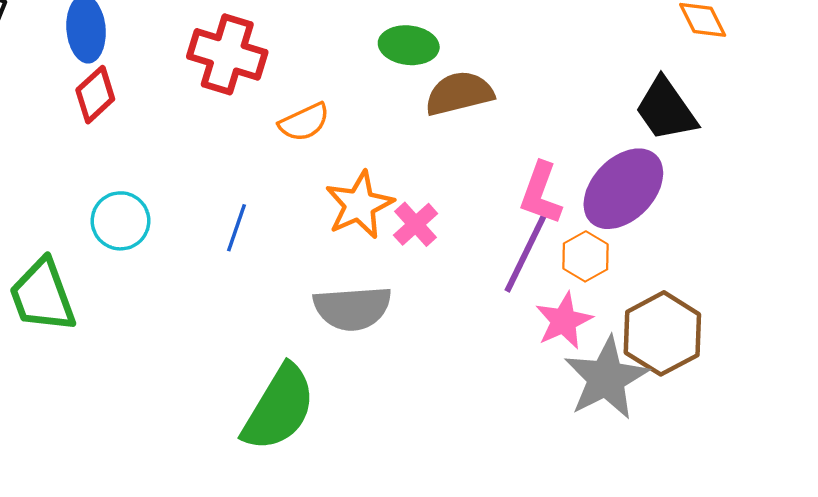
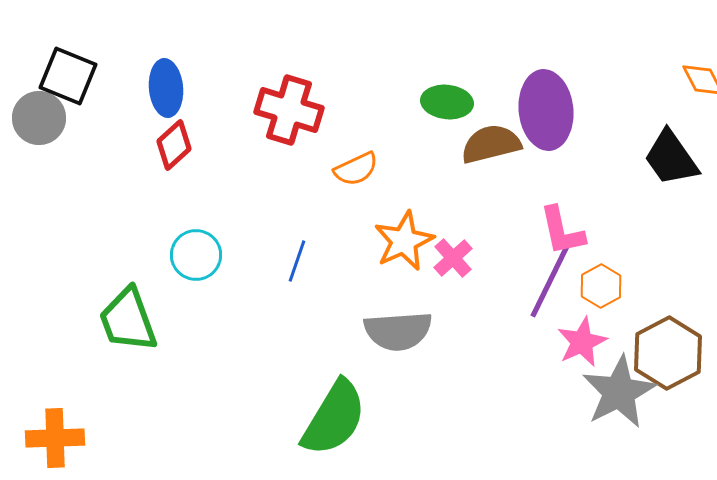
purple ellipse: (623, 189) -> (546, 110), moved, turned -50
pink L-shape: (541, 193) -> (562, 231), turned -32

